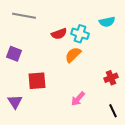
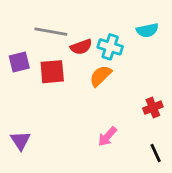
gray line: (24, 16) -> (51, 32), moved
purple square: (14, 54) -> (19, 62), moved, turned -35
red square: (37, 81) -> (52, 72), moved

